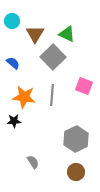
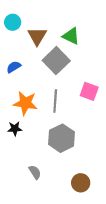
blue semicircle: (13, 63) -> (14, 67), turned -72
gray hexagon: (76, 139) -> (62, 138), moved

